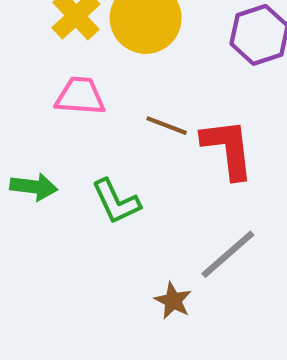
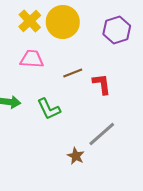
brown line: (167, 126) -> (73, 73), turned -42
red L-shape: (228, 149) -> (102, 84), size x0.7

